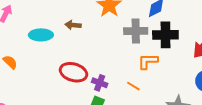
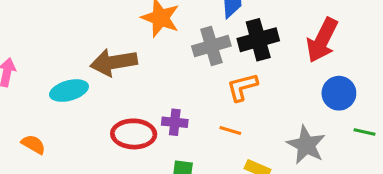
brown arrow: (73, 25) -> (114, 62), size x1.8
purple cross: (100, 83) -> (175, 122), moved

